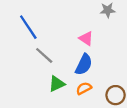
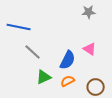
blue line: (28, 27) -> (19, 27), turned -45
pink triangle: (86, 38) -> (90, 49), moved

